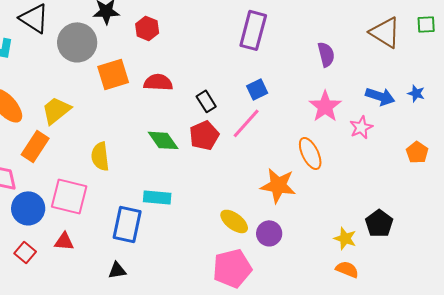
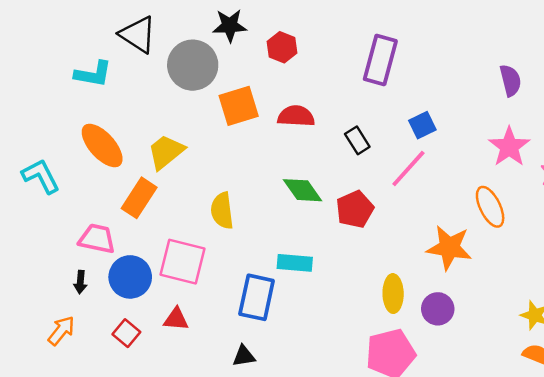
purple rectangle: (253, 30) -> (380, 60), moved
red pentagon: (204, 135) -> (355, 209), moved
yellow ellipse: (234, 221) -> (393, 294), turned 52

